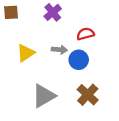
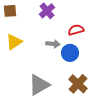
yellow triangle: (26, 53) -> (14, 42), moved

